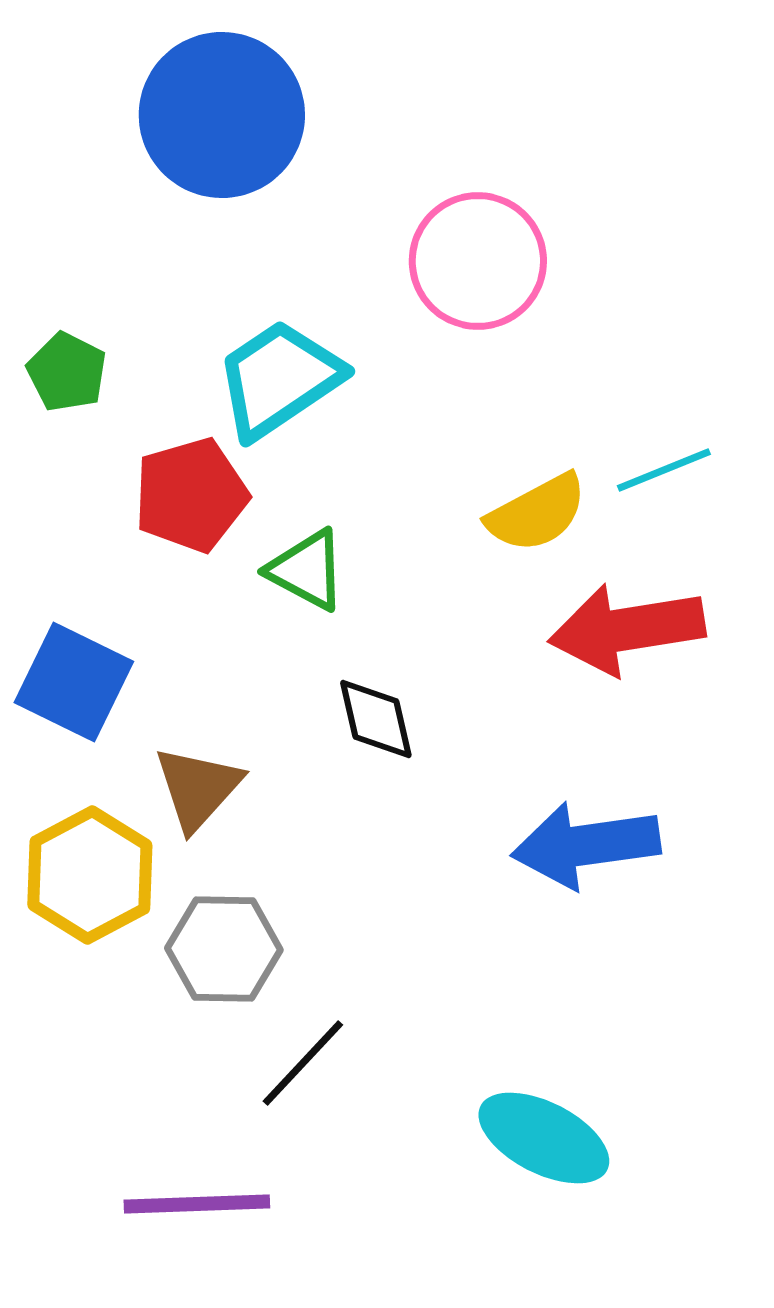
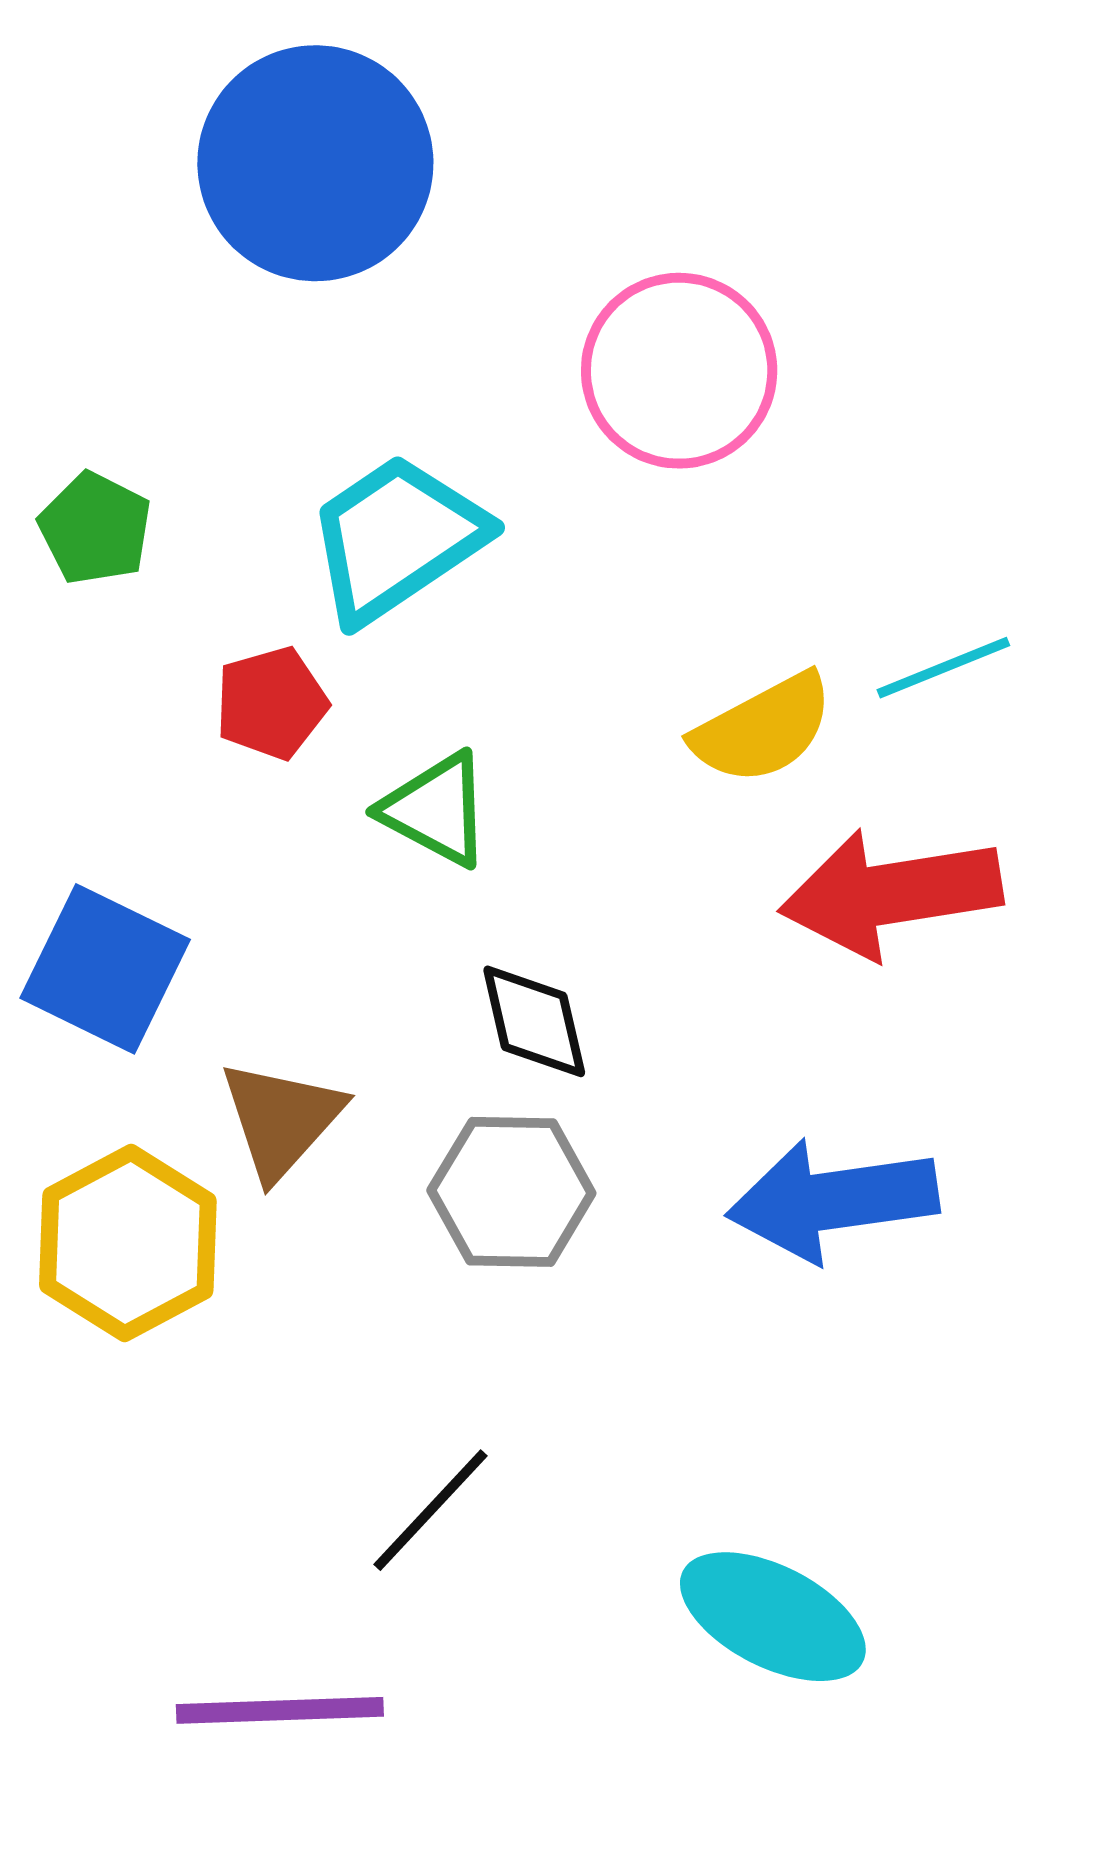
red pentagon: (191, 495) -> (271, 703), size x0.7
gray hexagon: (224, 949) -> (511, 1192), moved

